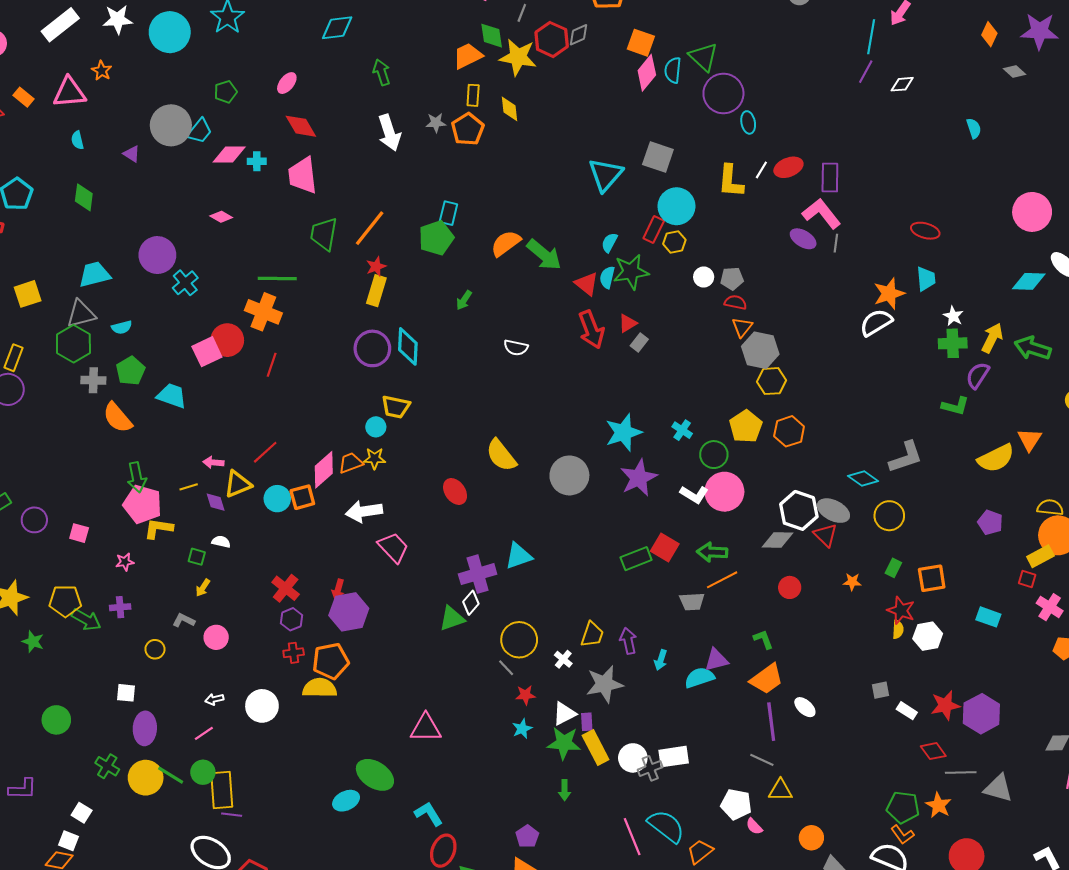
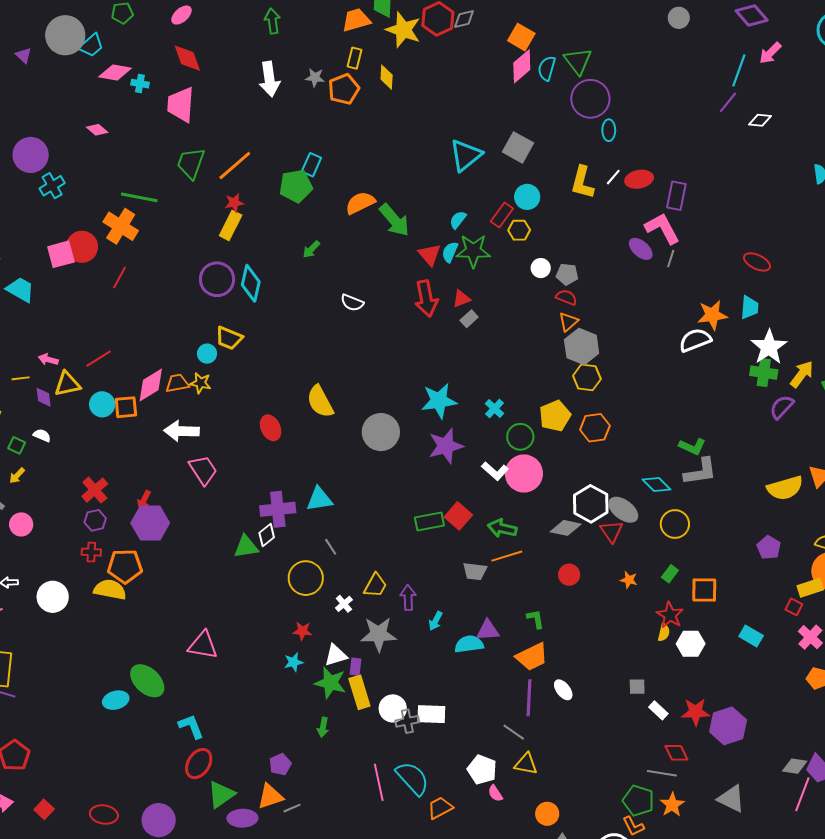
cyan circle: (676, 206) -> (527, 197), size x0.7
white star: (953, 316) -> (769, 347), size x1.8
green L-shape: (955, 406) -> (692, 447), moved
gray line: (506, 668) -> (331, 547), moved
gray line: (961, 773) -> (662, 773), moved

